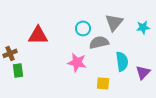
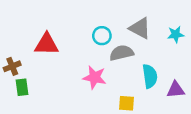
gray triangle: (114, 22) -> (140, 28), turned -42
purple triangle: (143, 72) -> (176, 90), turned 42

